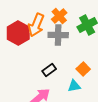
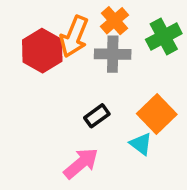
orange square: (83, 69) -> (157, 114), size x1.5
cyan triangle: (74, 86) -> (141, 144), turned 48

